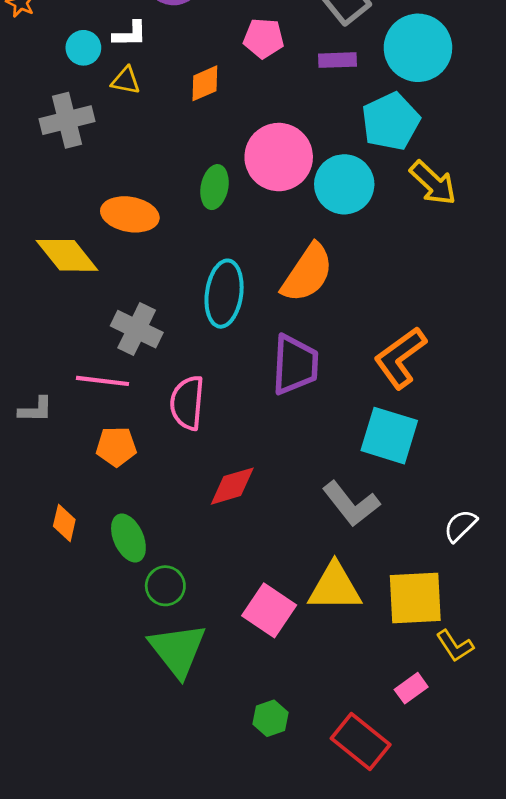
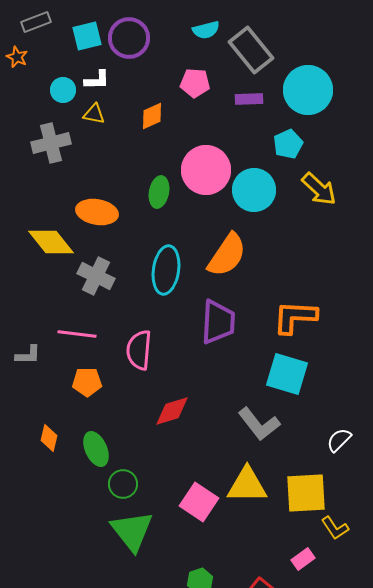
cyan pentagon: (391, 122) -> (288, 144), size x0.7
gray cross: (137, 329) -> (96, 276), moved
orange L-shape: (400, 358) -> (295, 317), turned 39

